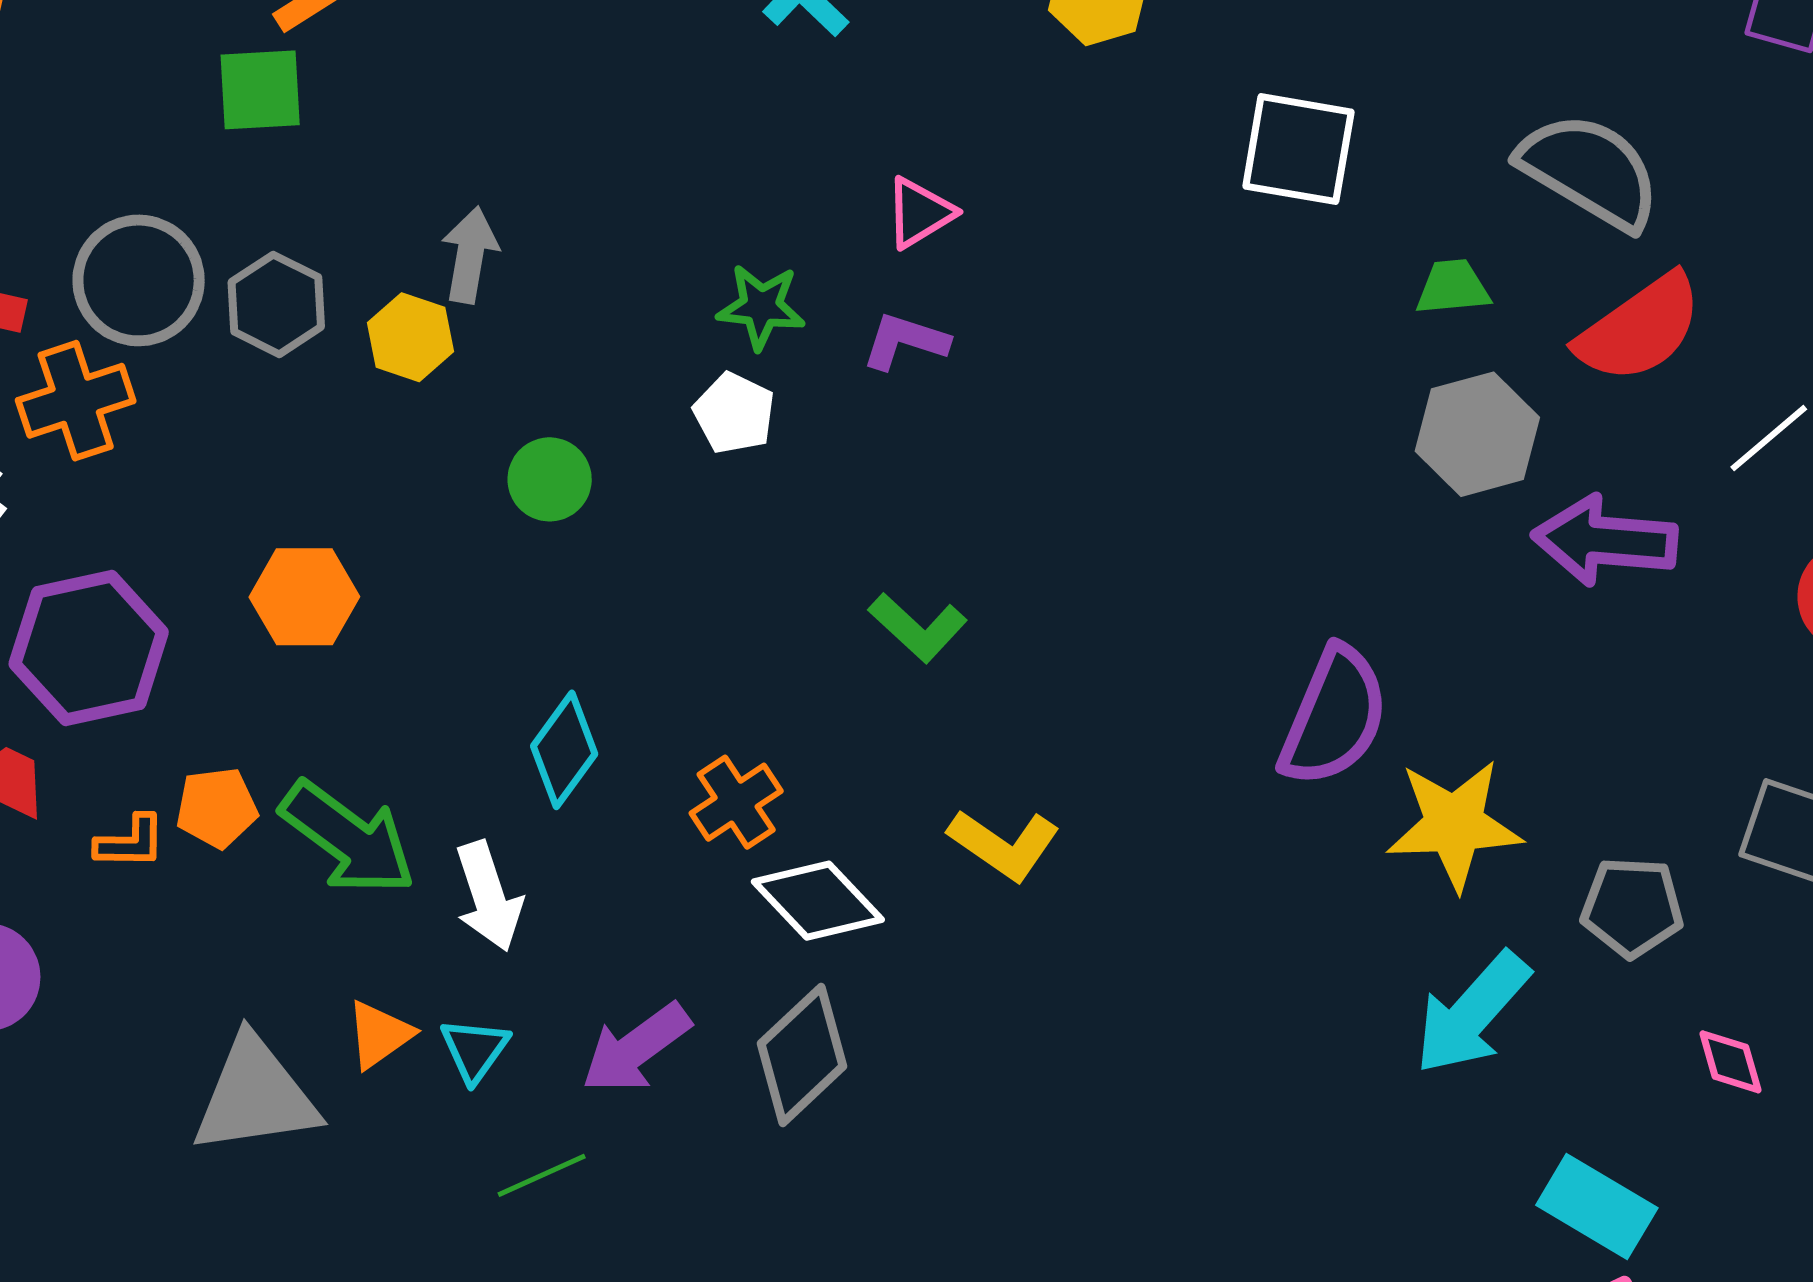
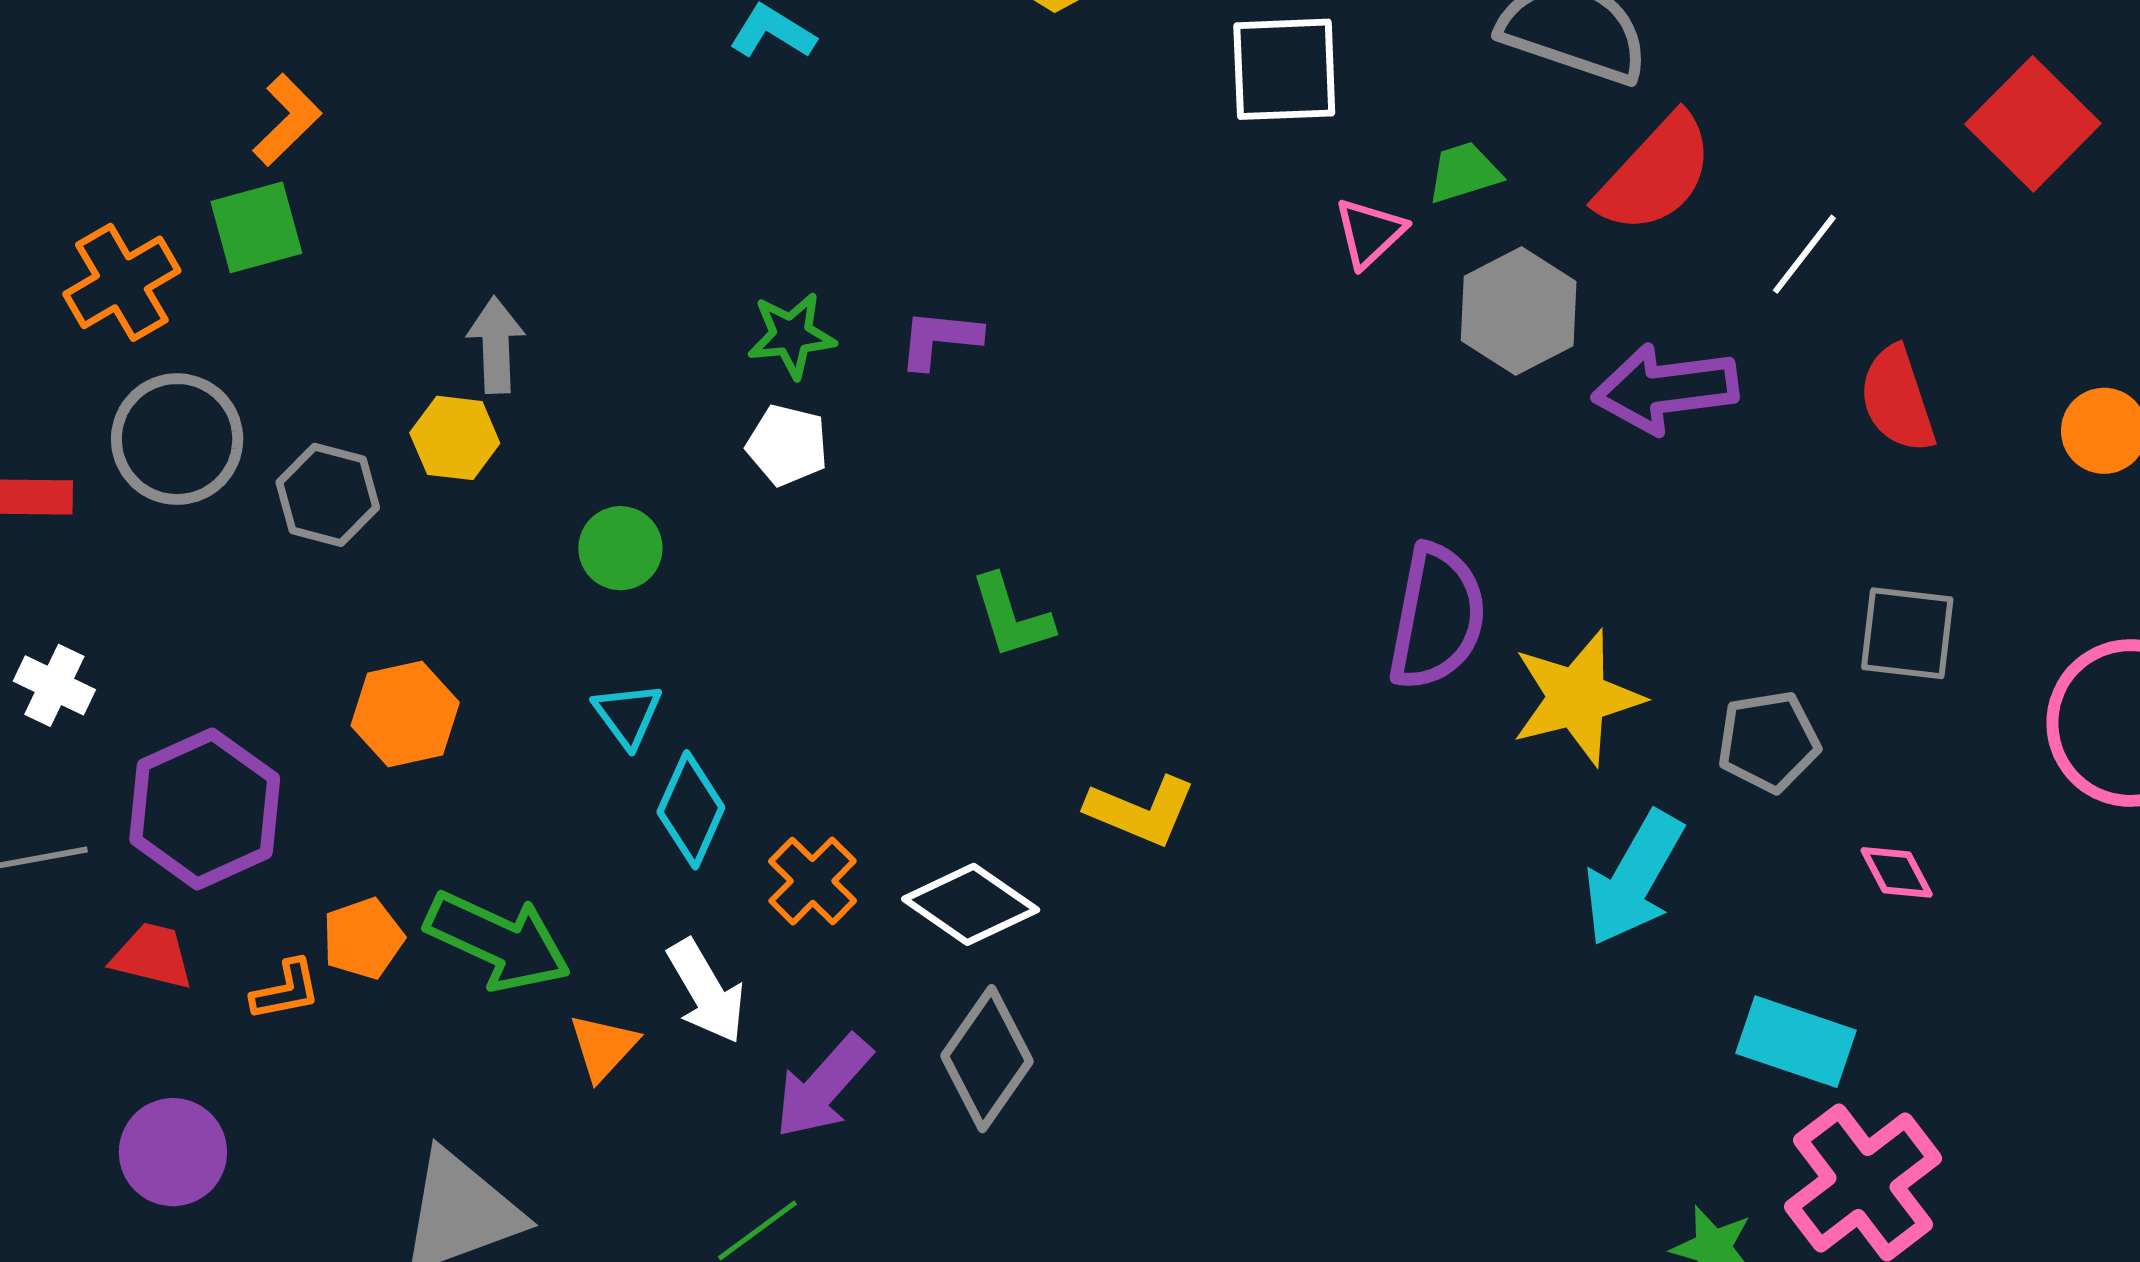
pink triangle: (920, 213) -> (1370, 233), moved
gray hexagon: (276, 304) -> (328, 495), moved
orange cross: (76, 401) -> (122, 282), moved
green L-shape: (918, 627) -> (1011, 616), turned 42
orange cross: (736, 802) -> (813, 881), moved
white arrow: (489, 896) -> (706, 991), moved
orange triangle: (379, 1035) -> (603, 1047), moved
cyan triangle: (475, 1050) -> (628, 715), moved

